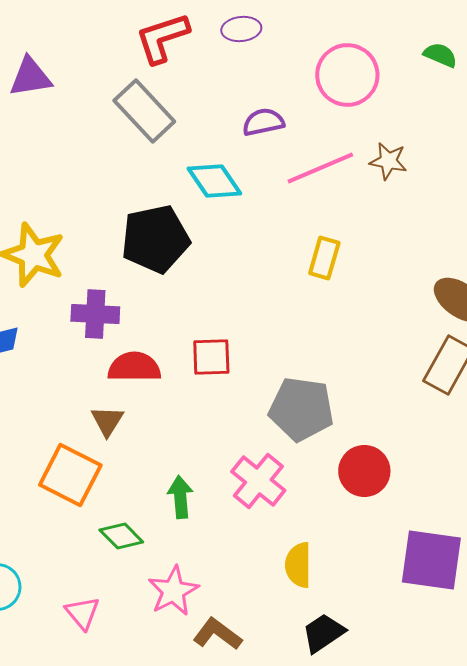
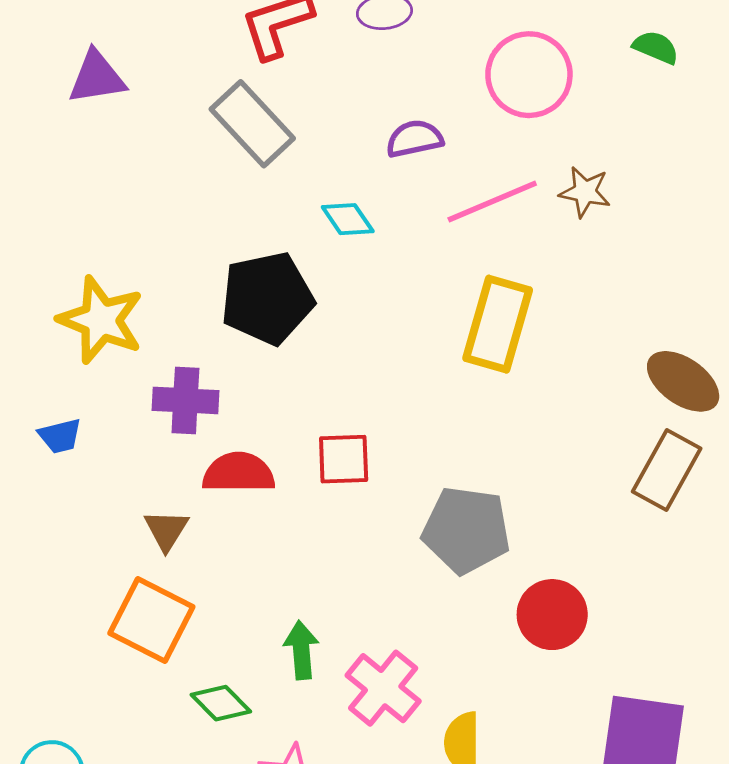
cyan diamond: (214, 181) -> (348, 219), size x0.7
yellow rectangle: (324, 258) -> (498, 324), size x1.6
brown triangle: (107, 421) -> (166, 530), moved
pink cross: (258, 481) -> (383, 688), moved

